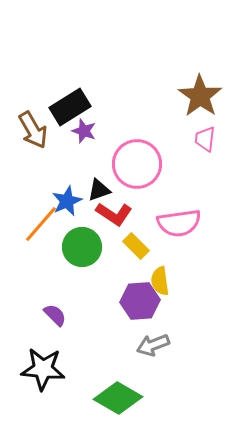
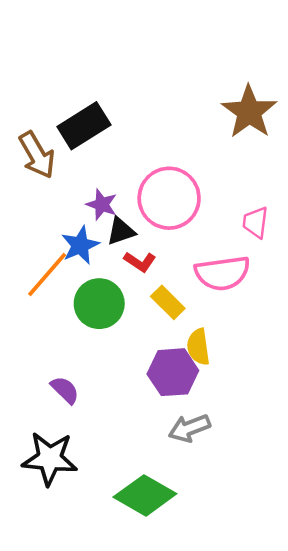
purple star: (84, 131) -> (102, 205), moved
pink trapezoid: (205, 139) -> (255, 222), moved
red L-shape: (114, 214) -> (140, 262), size x0.7

